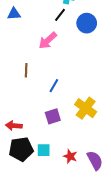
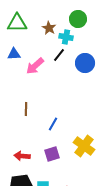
pink arrow: (48, 41) -> (35, 66), moved
red arrow: (14, 126) -> (22, 156), moved

